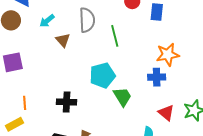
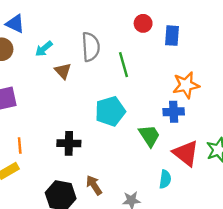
green trapezoid: (122, 97) -> (149, 136), moved
red triangle: (166, 113) -> (186, 153), size x1.4

